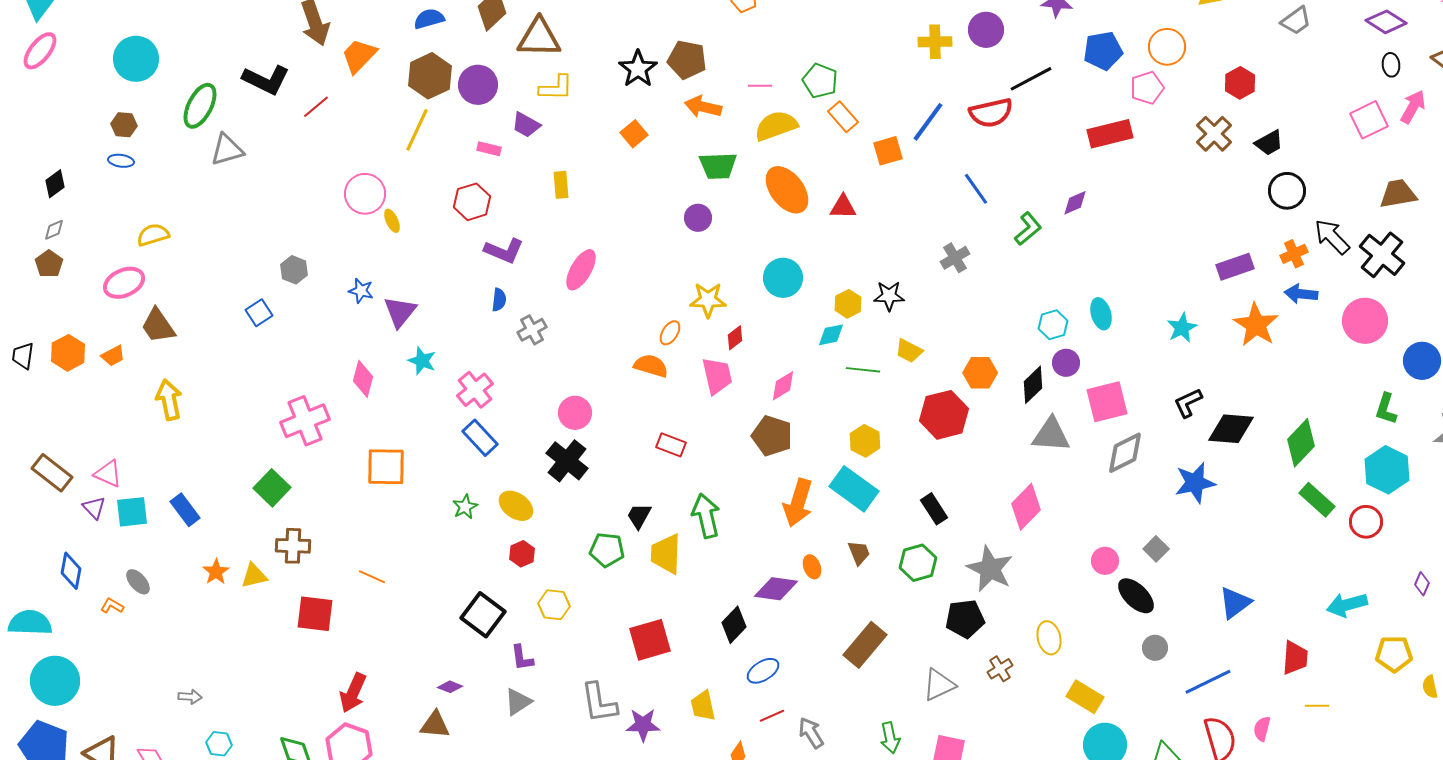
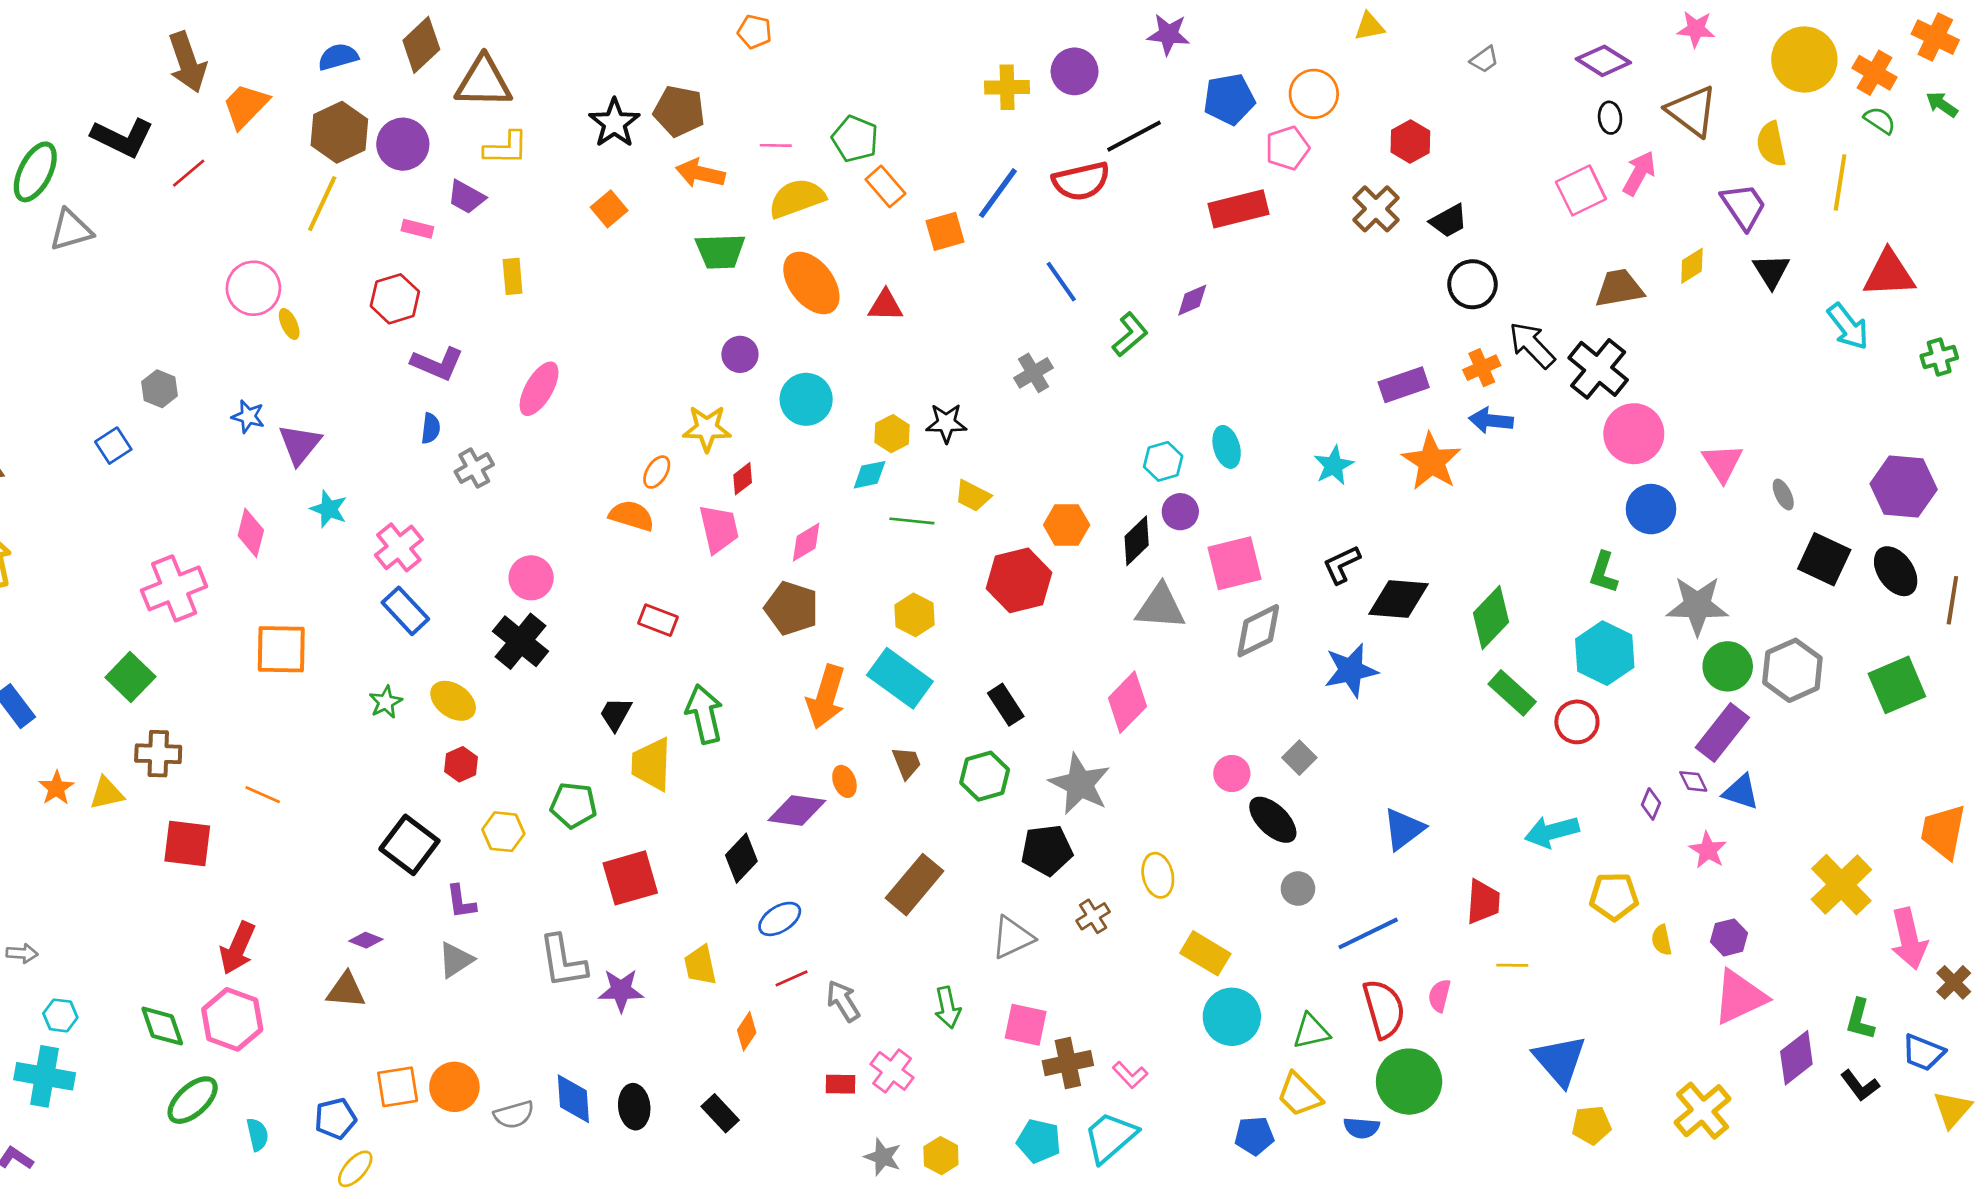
gray trapezoid: (1296, 21) -> (1484, 60), size x0.7
purple circle: (698, 218) -> (740, 354), moved
pink circle: (1365, 321) -> (1634, 434), moved
green pentagon: (607, 550) -> (573, 805), moved

